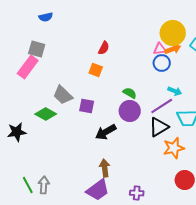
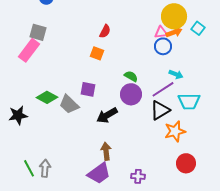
gray trapezoid: (63, 95) -> (69, 104), moved

